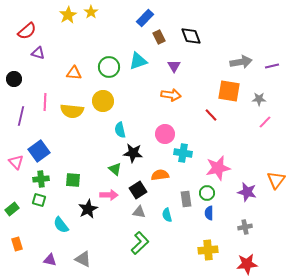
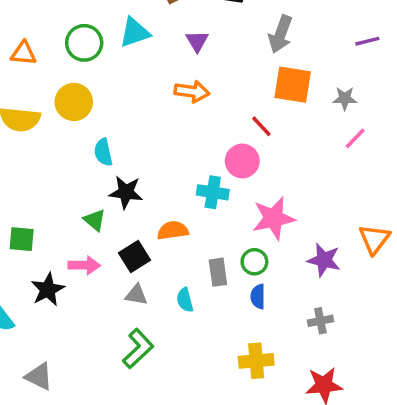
gray arrow: (241, 62) -> (280, 34), moved, turned 120
pink circle: (165, 134) -> (242, 161), moved

